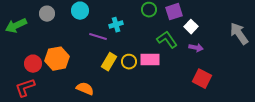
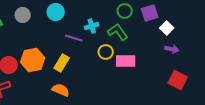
green L-shape: (167, 40) -> (118, 32), moved
yellow rectangle: (109, 62) -> (62, 63), moved
yellow circle: (129, 62) -> (106, 52), moved

